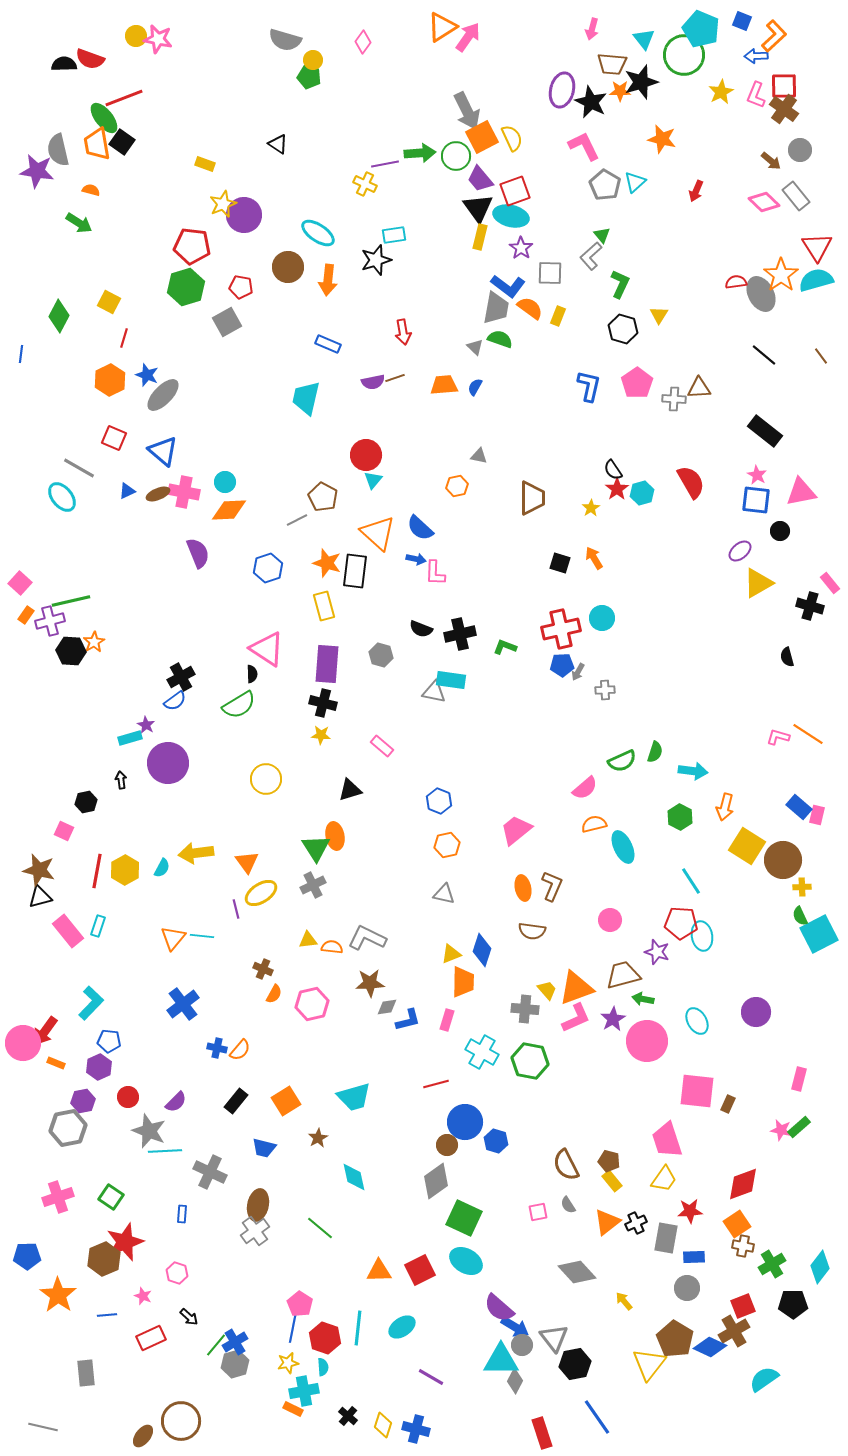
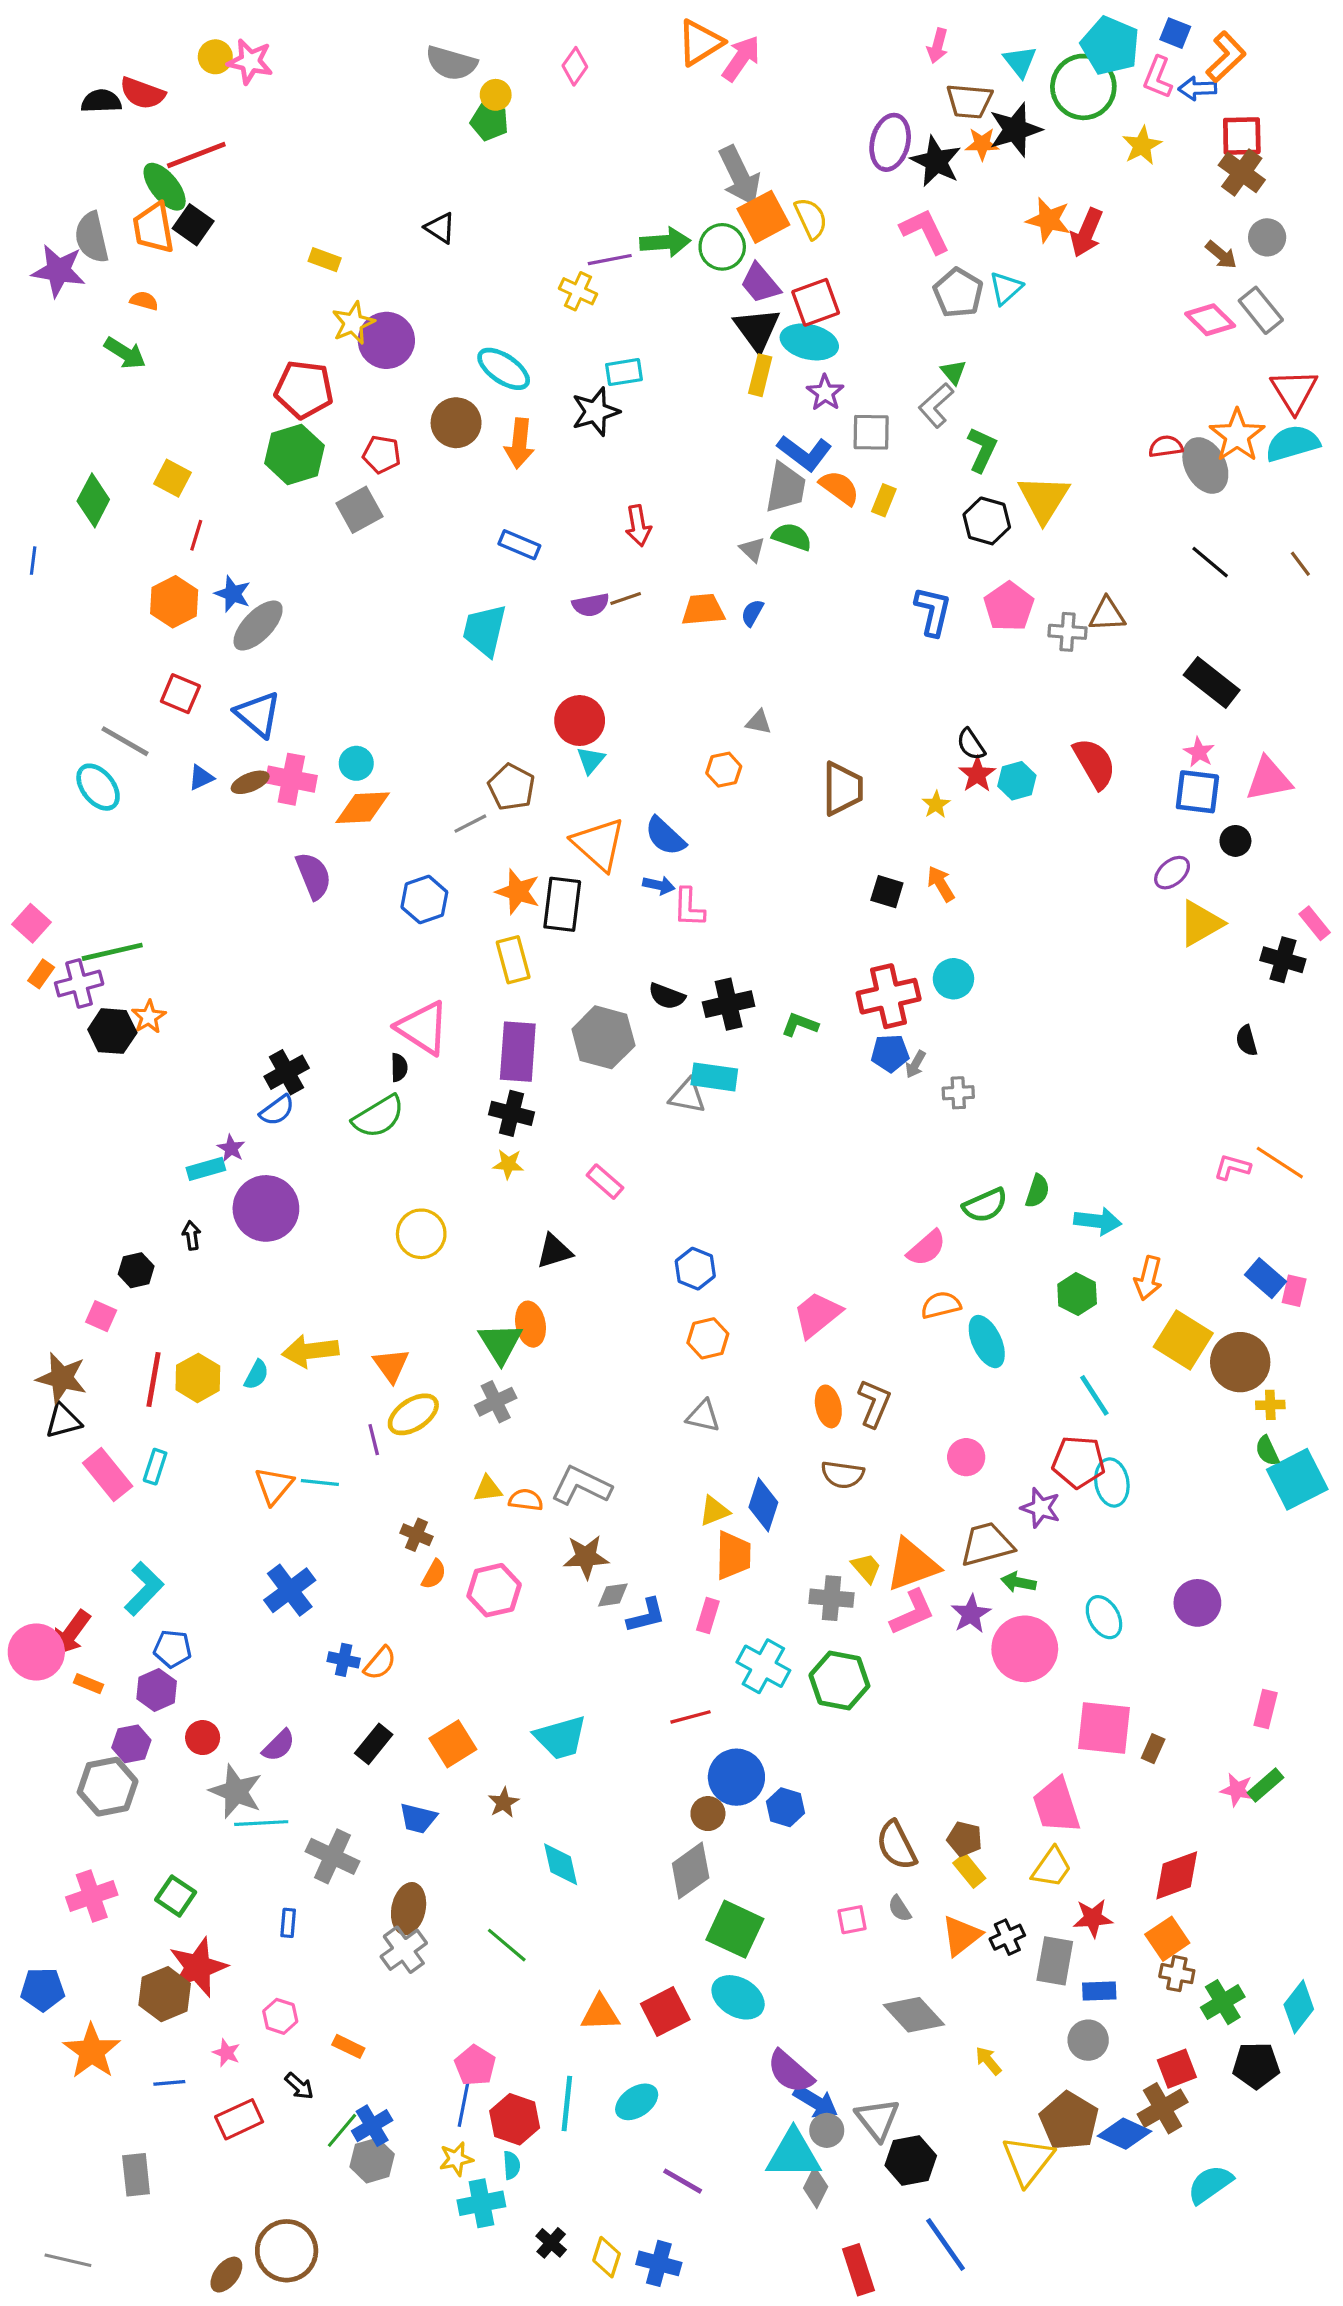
pink L-shape: (756, 95) -> (1158, 77), moved
red arrow: (696, 191) -> (1087, 233), moved, size x1.4
yellow triangle: (659, 315) -> (1044, 499), size x1.8
gray hexagon: (381, 655) -> (603, 1037), size x1.6
orange rectangle: (293, 1409) -> (348, 2046), moved

